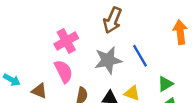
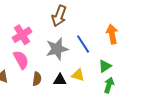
orange arrow: (180, 32) -> (112, 34), moved

